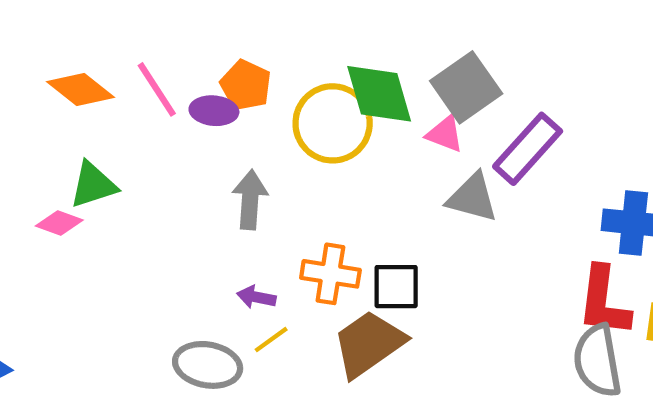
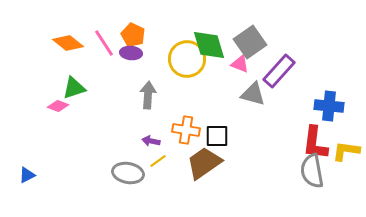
orange pentagon: (246, 85) -> (133, 35), moved

